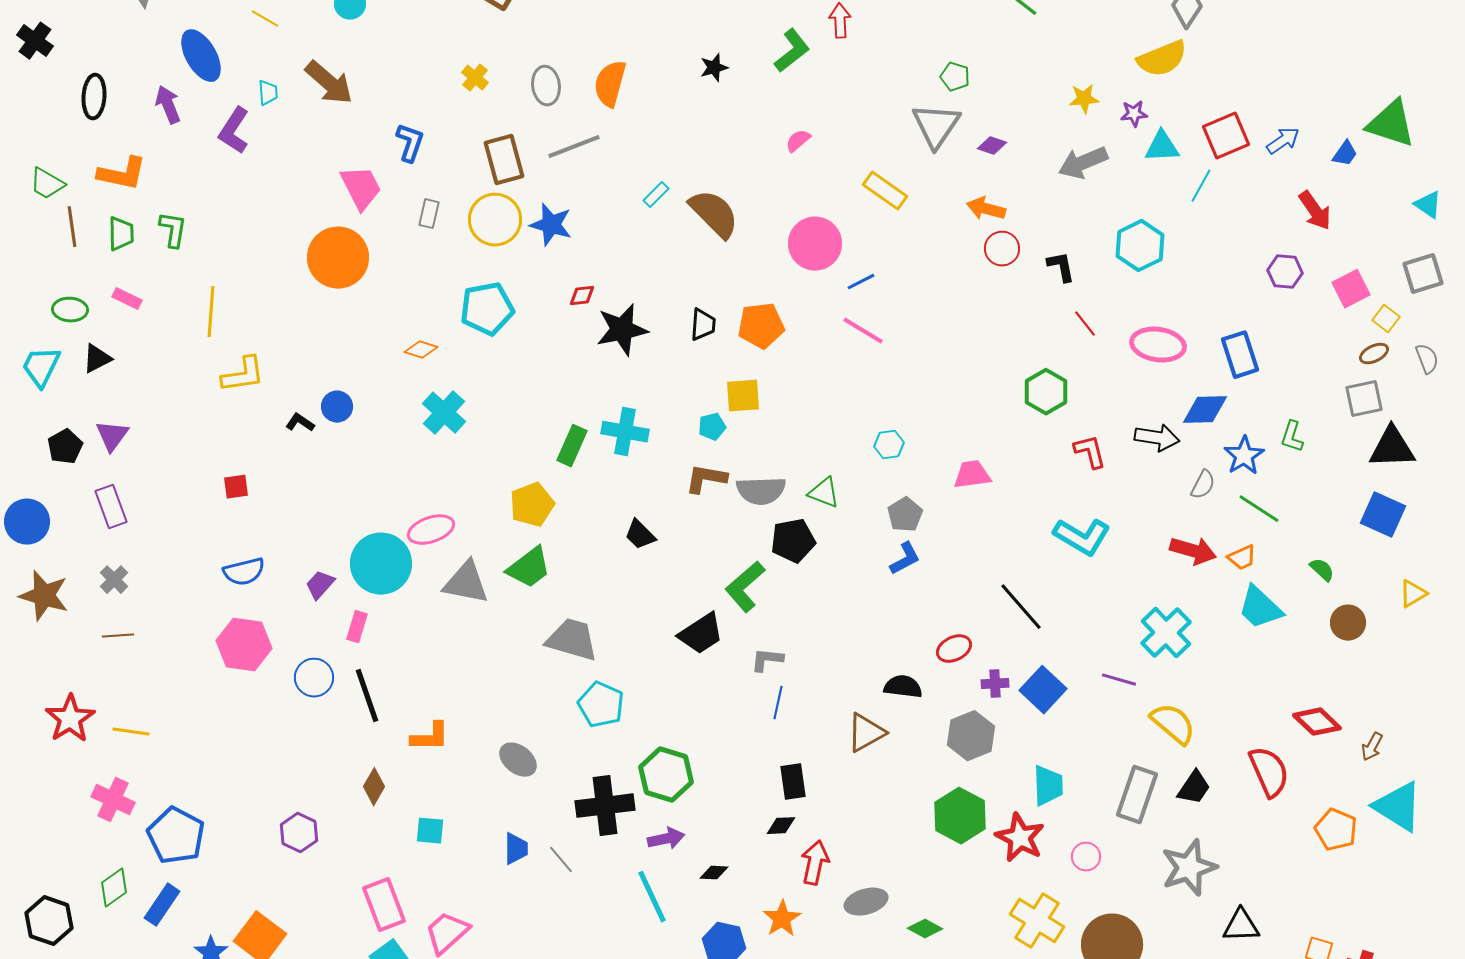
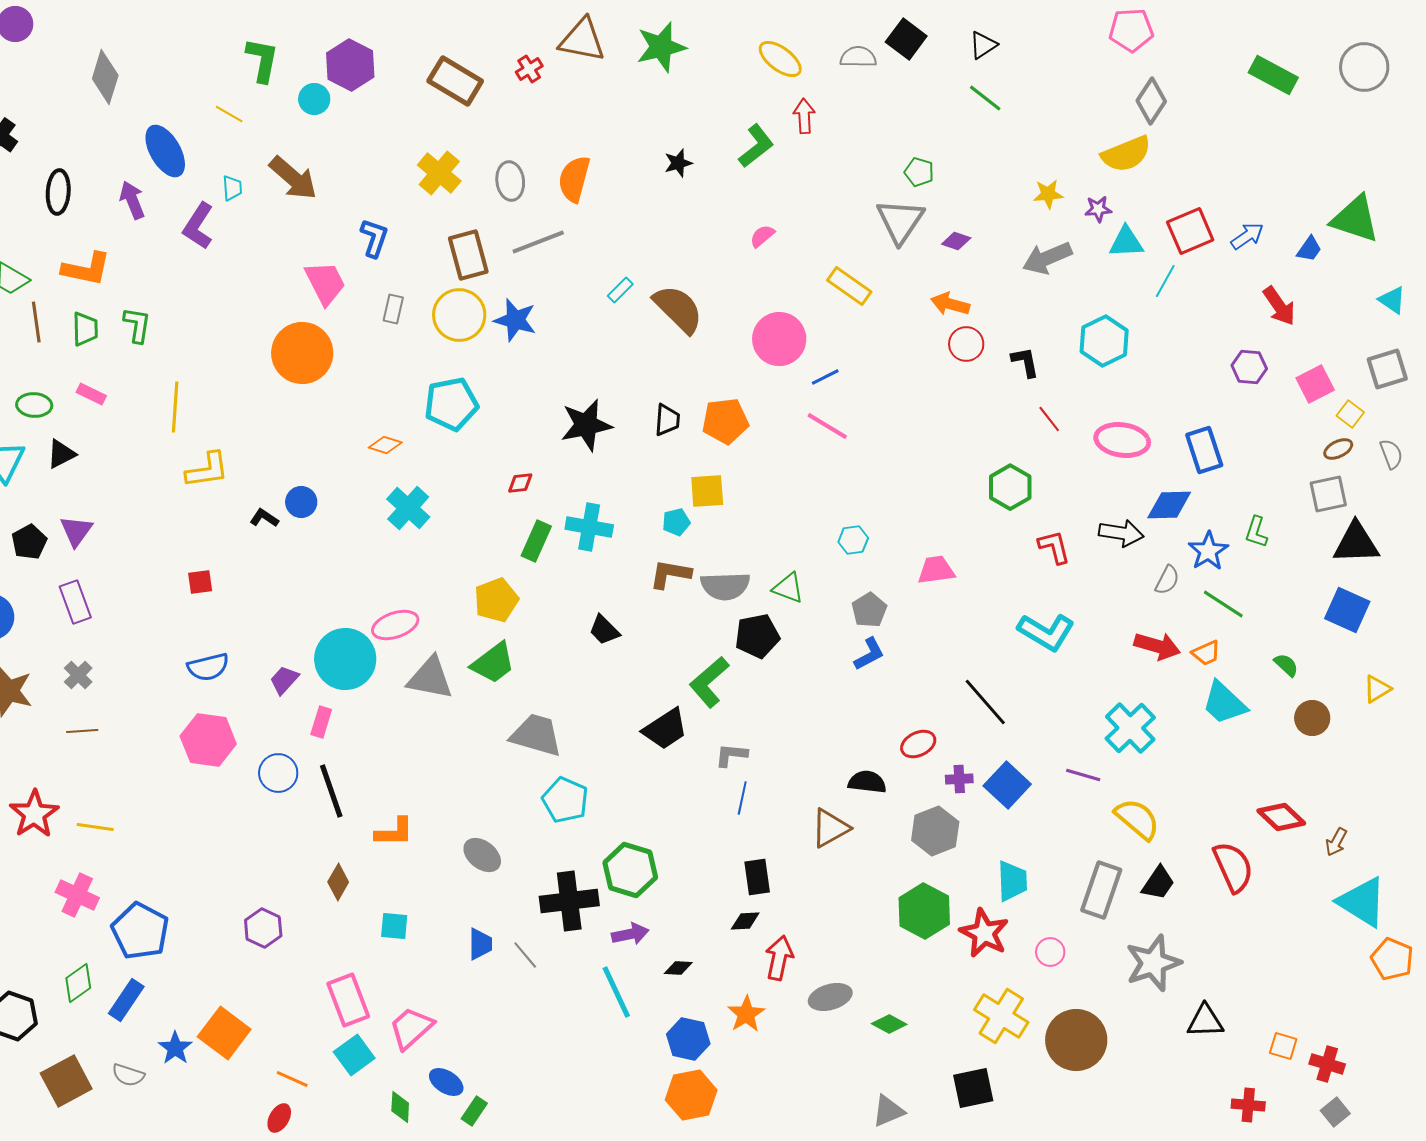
yellow cross: (475, 78) -> (439, 173), size x1.6
red diamond: (582, 296) -> (520, 483), moved
orange pentagon: (1336, 830) -> (1392, 959), moved

